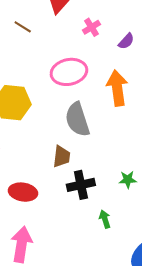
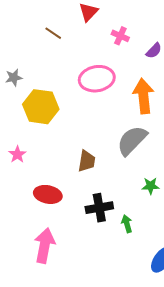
pink cross: (91, 27) -> (120, 36), turned -36
gray semicircle: (77, 120) -> (132, 140), moved, turned 60
black cross: (81, 185) -> (99, 208), moved

